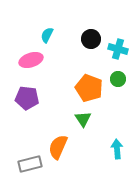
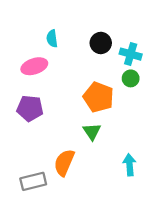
cyan semicircle: (47, 35) -> (52, 39), turned -35
green circle: (118, 79) -> (131, 78), moved

